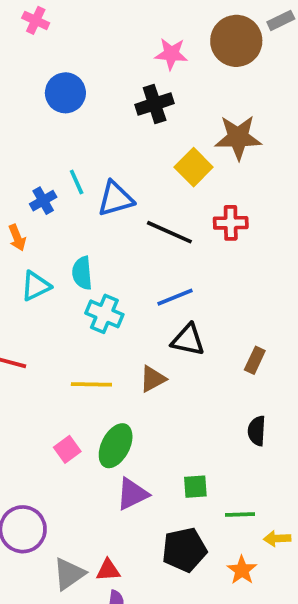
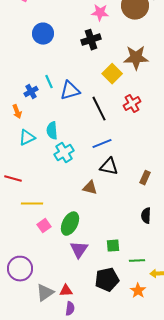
red cross: (231, 223) -> (132, 104), turned -30
black line: (169, 232) -> (99, 109), turned 40
cyan cross: (104, 314) -> (64, 153), turned 36
brown triangle: (153, 379) -> (90, 188), turned 42
yellow line: (91, 384) -> (32, 204), moved
purple triangle: (132, 494) -> (79, 250), turned -30

